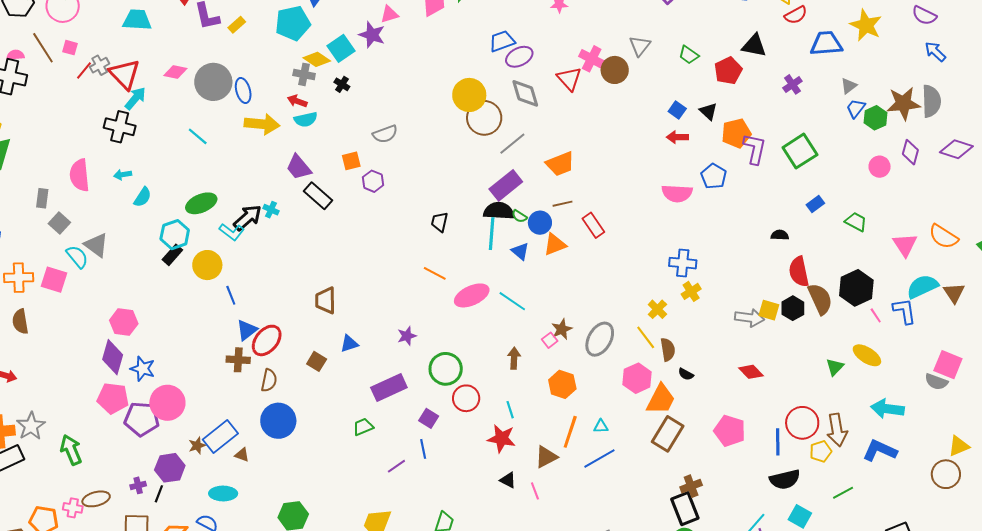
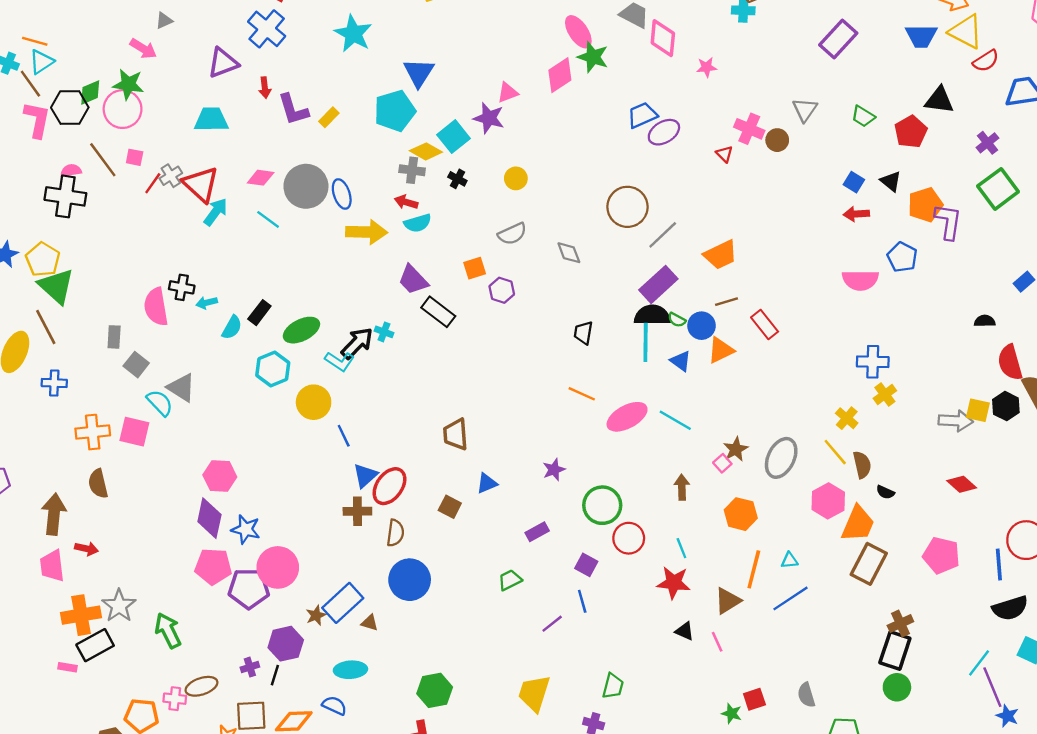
brown circle: (615, 70) -> (777, 140), size x0.7
red triangle: (569, 79) -> (724, 154), size x0.6
gray diamond: (525, 93) -> (569, 253), moved, size x0.7
yellow circle: (469, 95) -> (516, 178), moved, size x0.6
black cross: (120, 127) -> (182, 287), moved, size x0.7
cyan line: (198, 136) -> (268, 219), moved
green square: (800, 151) -> (998, 189), moved
black rectangle: (172, 255) -> (259, 313), moved
purple rectangle: (389, 388) -> (537, 532), size x0.6
black rectangle: (685, 509) -> (895, 651), turned 44

